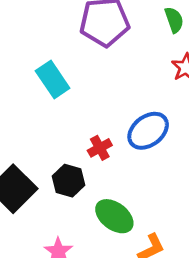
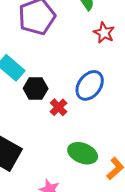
black hexagon: (69, 181) -> (36, 88), moved

